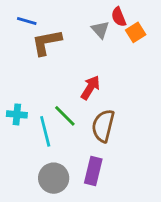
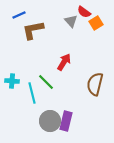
red semicircle: (119, 17) -> (84, 12), turned -32
blue line: (27, 21) -> (19, 15), turned -40
brown semicircle: (103, 126) -> (95, 84), moved
gray circle: (54, 178) -> (50, 121), moved

